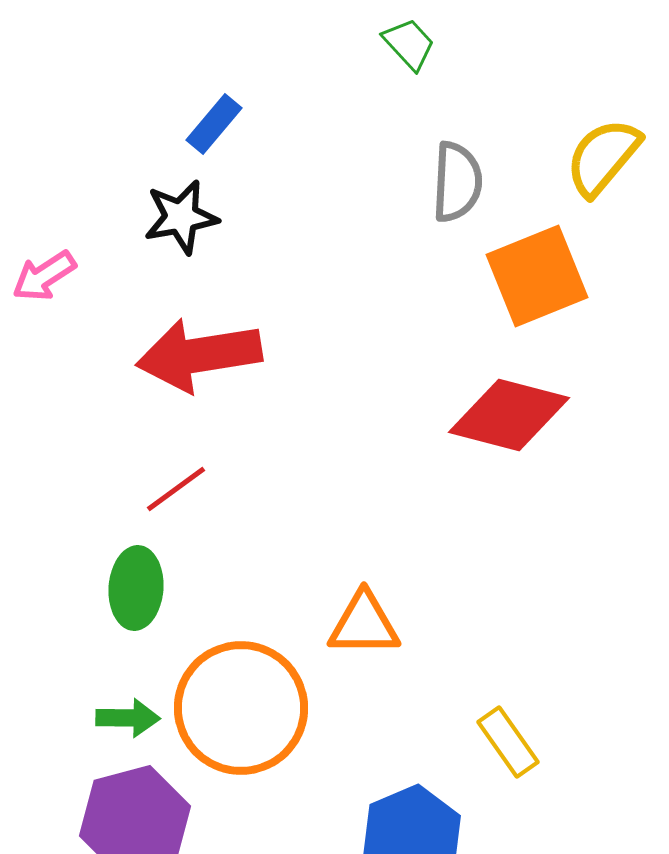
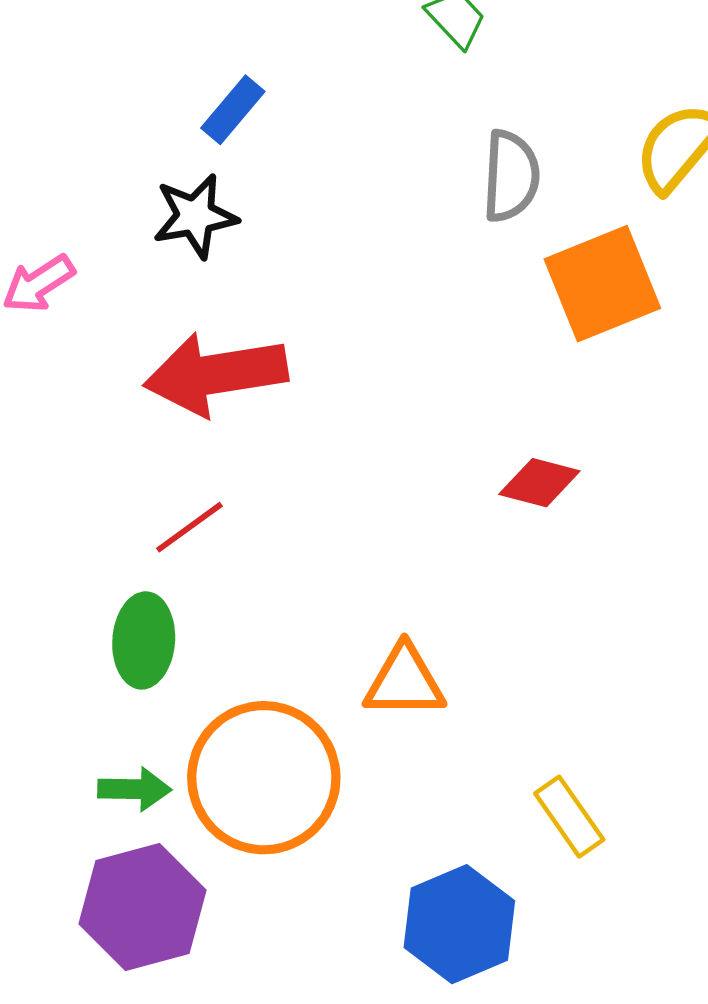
red diamond: (509, 415) -> (539, 483), moved, size x0.6

